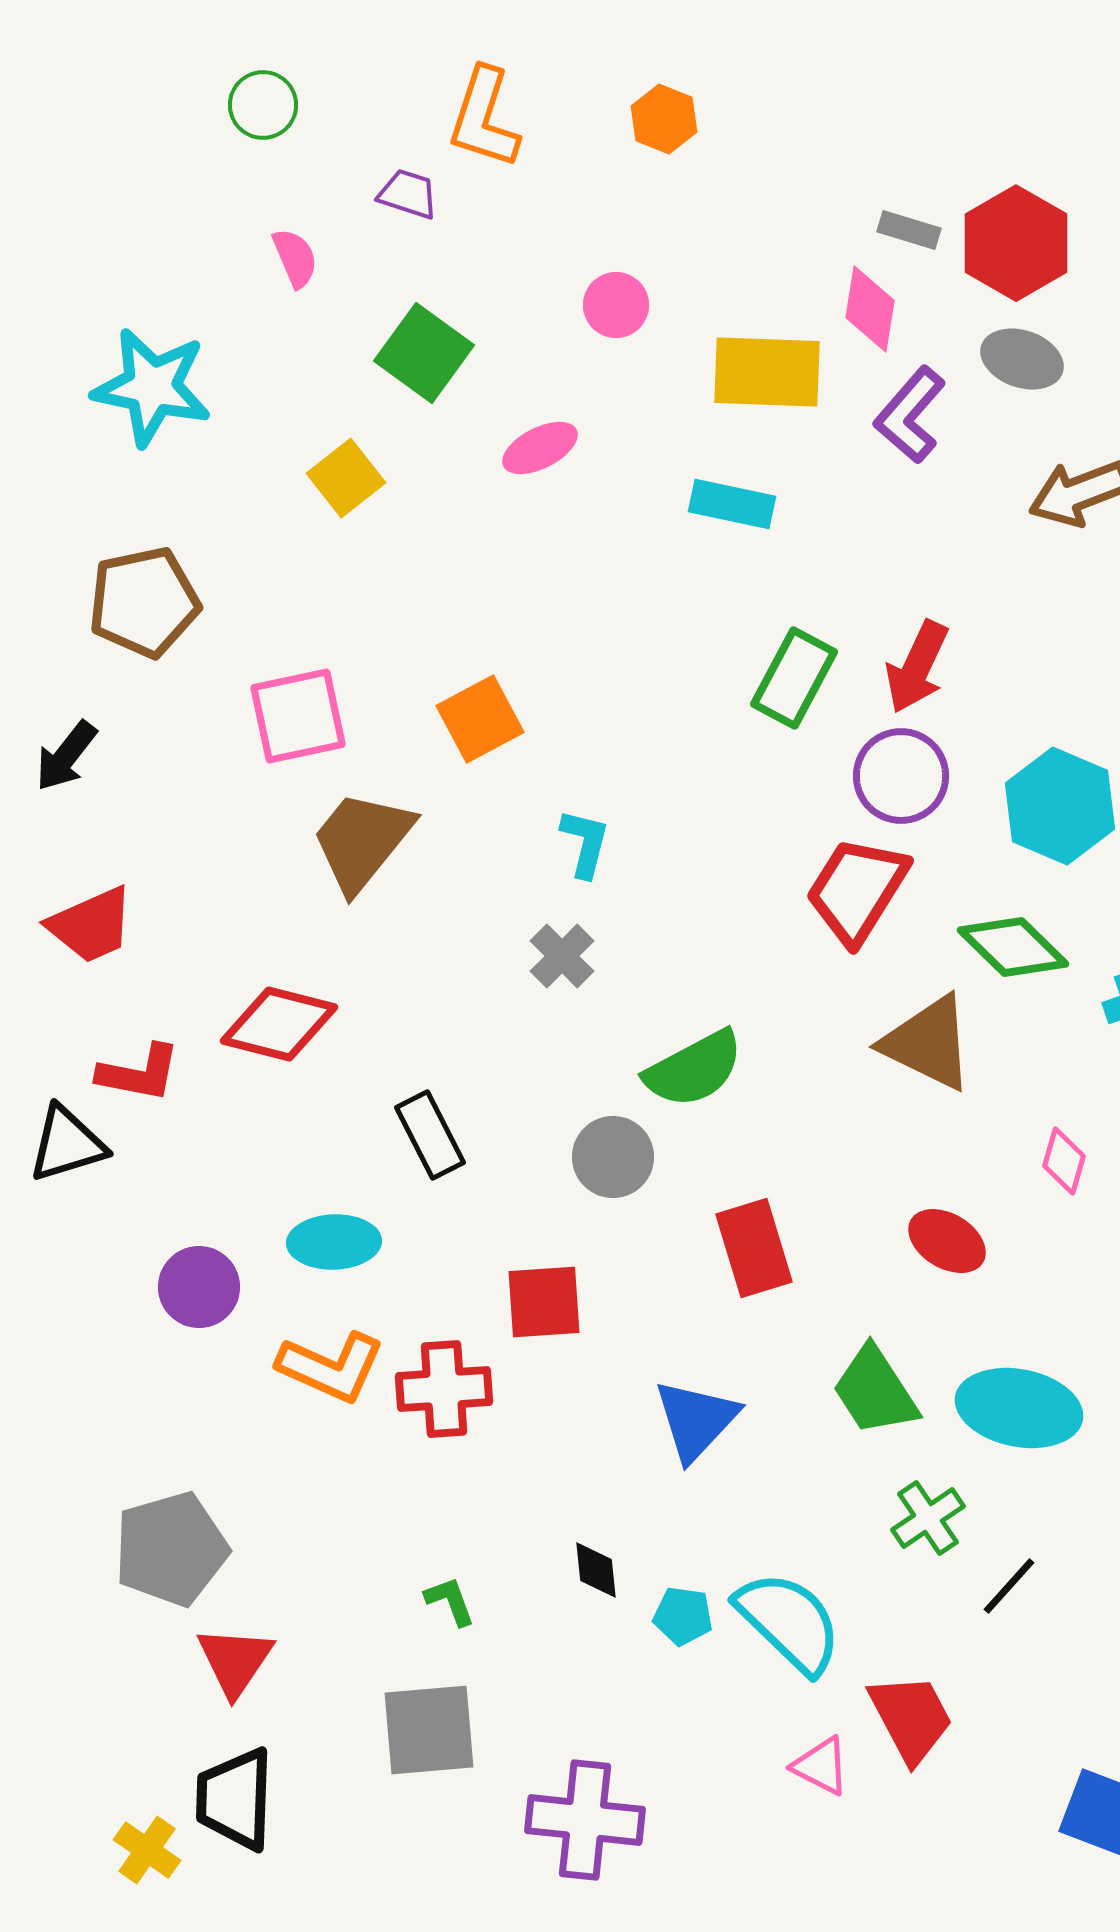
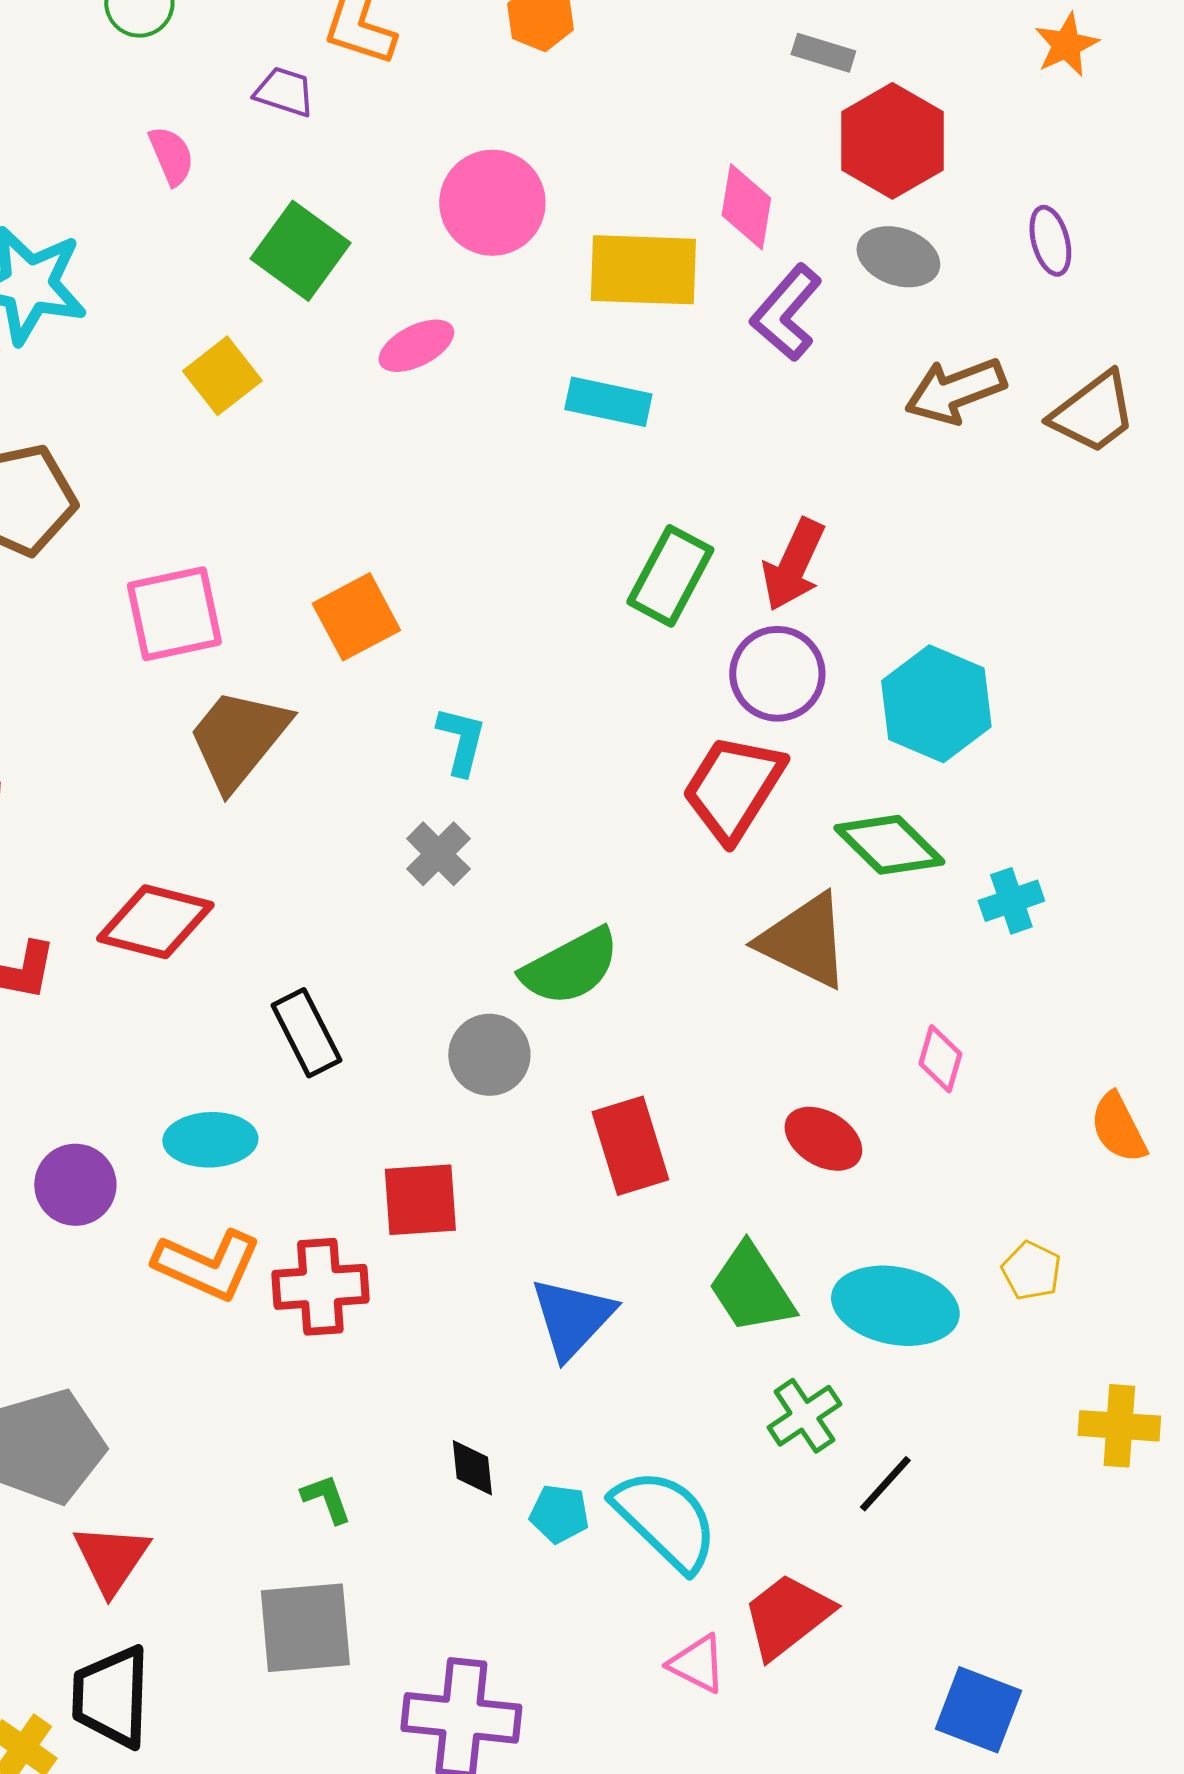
gray rectangle: (909, 230) -> (823, 53), moved
pink circle: (616, 305) -> (492, 203), size x1.6
red trapezoid: (911, 1718) -> (787, 1616), turned -100

